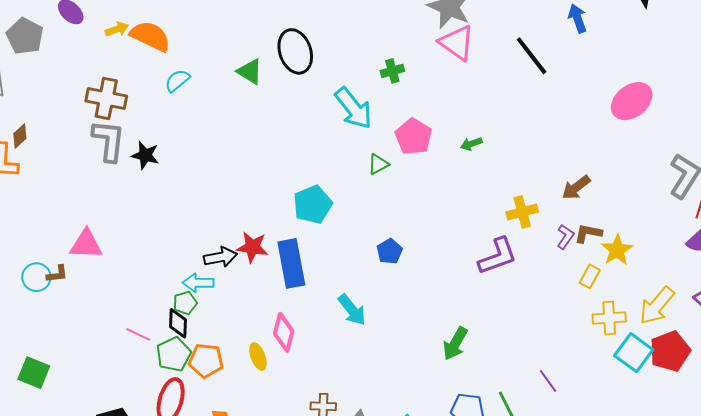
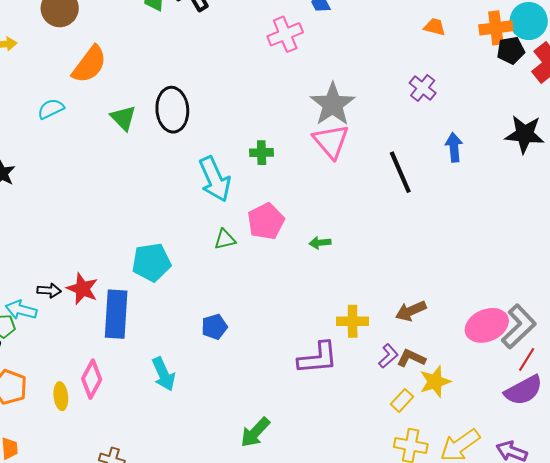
orange semicircle: (150, 36) -> (89, 64), moved, turned 87
pink ellipse: (632, 101) -> (487, 325), moved
black arrow: (220, 257) -> (49, 291), size x0.7

